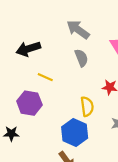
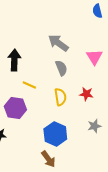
black arrow: (28, 49) -> (14, 60), turned 110
yellow semicircle: (87, 106) -> (60, 97), moved

